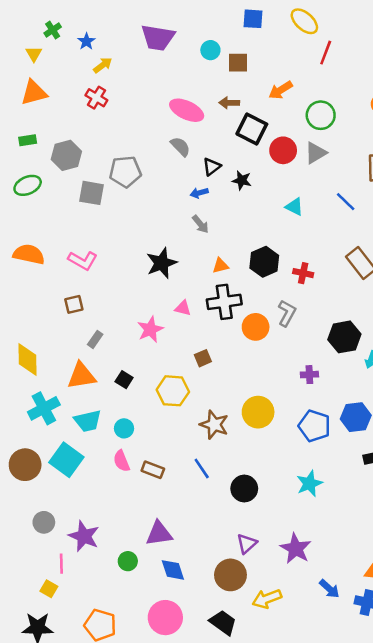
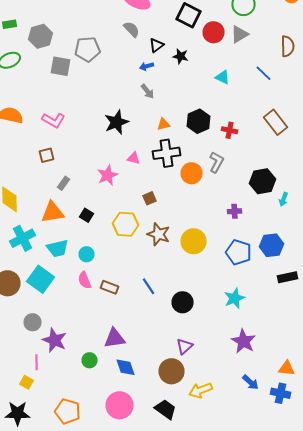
brown star: (214, 425) -> (158, 234), moved
gray circle: (44, 522) -> (32, 322), moved
purple star: (296, 549) -> (244, 341), moved

